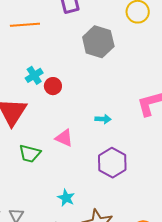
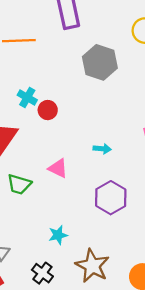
cyan cross: (34, 75) -> (27, 97), turned -30
cyan star: (66, 198) -> (58, 235), turned 30

